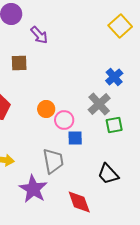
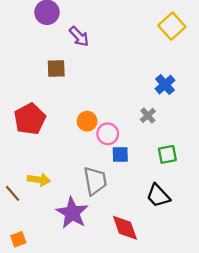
gray cross: (99, 104) -> (148, 115), size x0.6
green square: (114, 125) -> (167, 154), moved

